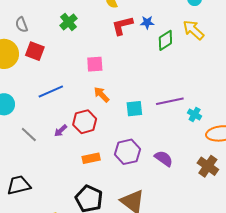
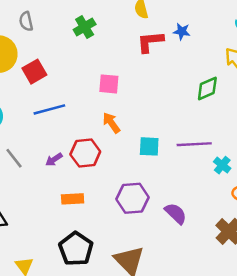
blue star: (147, 22) -> (182, 31), moved
green diamond: (165, 40) -> (207, 88), moved
red square: (35, 51) -> (34, 72), moved, turned 30
orange rectangle: (91, 158) -> (73, 199), moved

